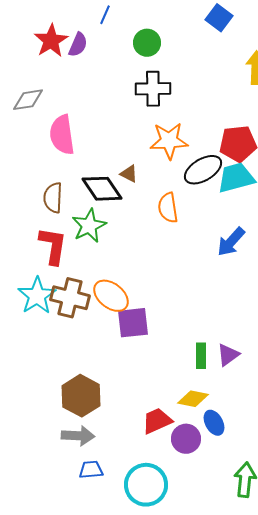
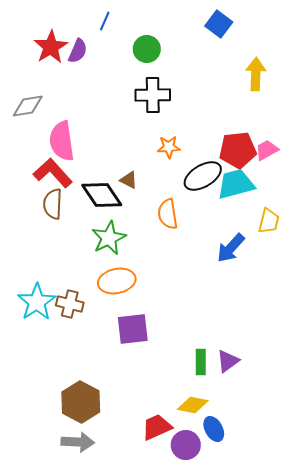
orange star: (169, 141) -> (169, 147), size x0.6
green star: (89, 226) -> (109, 238), moved
red L-shape: (53, 246) -> (53, 173), moved, turned -51
orange ellipse: (111, 296) -> (117, 281), moved, turned -51
brown cross: (70, 298) -> (70, 304), size x0.7

